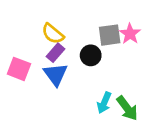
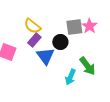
blue triangle: (55, 74) -> (45, 56), moved
green arrow: (127, 108) -> (87, 66), moved

